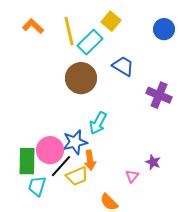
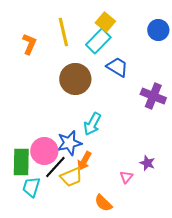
orange L-shape: (33, 26) -> (29, 44), moved, turned 70
cyan rectangle: (90, 42) -> (98, 41), moved
orange arrow: (90, 160) -> (84, 161), turned 36

